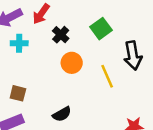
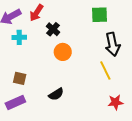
green square: (101, 29) -> (100, 15), moved, turned 36
yellow line: (107, 76) -> (105, 71), moved

